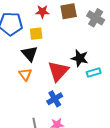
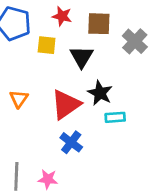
black triangle: (30, 54) -> (82, 57), moved
blue cross: (55, 99) -> (71, 142), moved, turned -35

